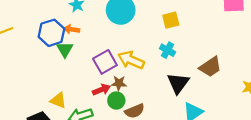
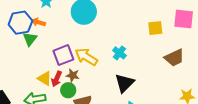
yellow square: (171, 20) -> (155, 28), moved
brown trapezoid: (210, 67) -> (174, 58), moved
red arrow: (101, 90) -> (57, 79), turned 126
yellow triangle: (58, 100) -> (45, 78), moved

